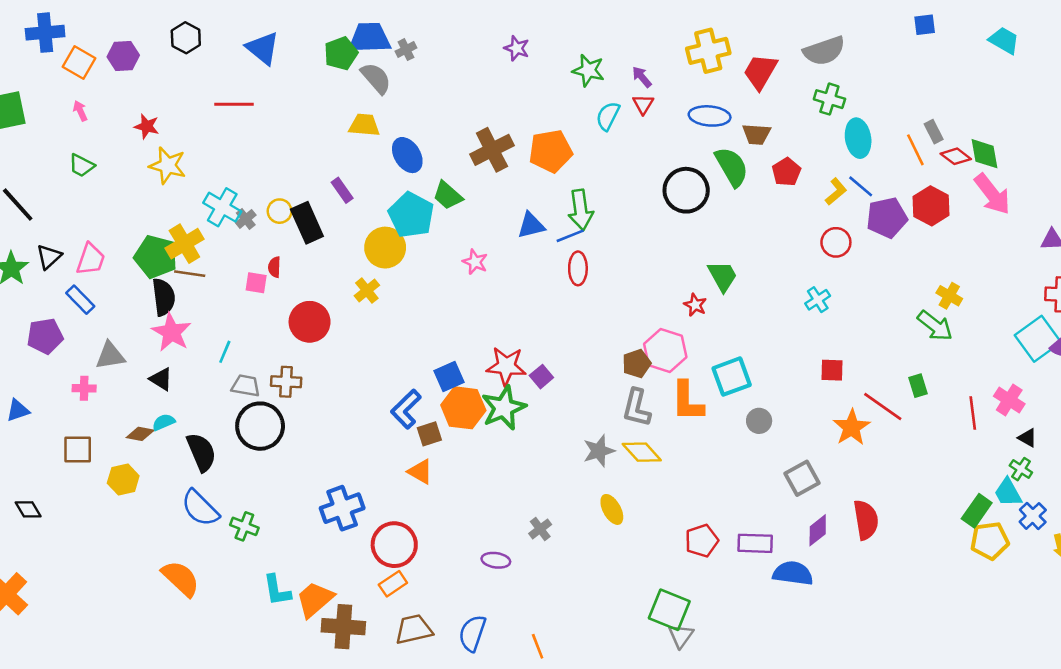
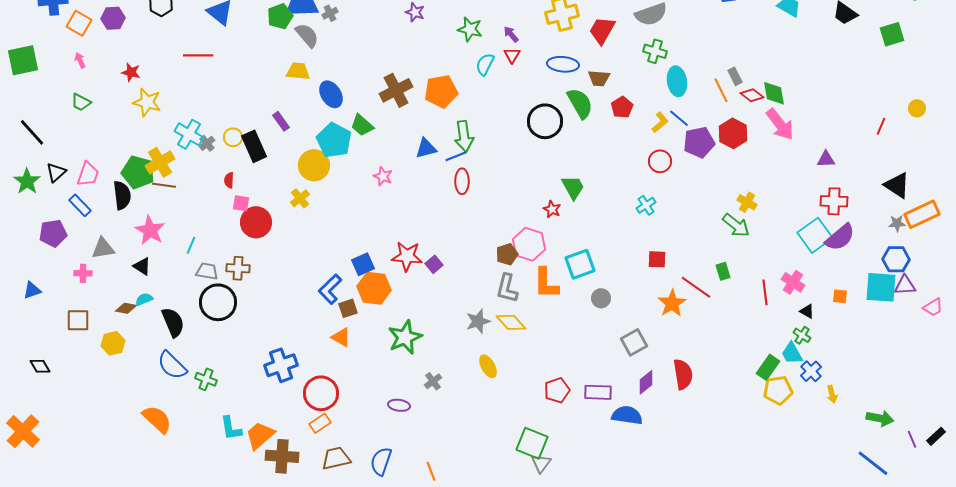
pink square: (256, 283) -> (241, 203), moved
black semicircle: (164, 297) -> (122, 195), moved
green star: (504, 408) -> (405, 337), moved

